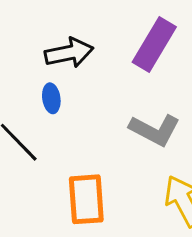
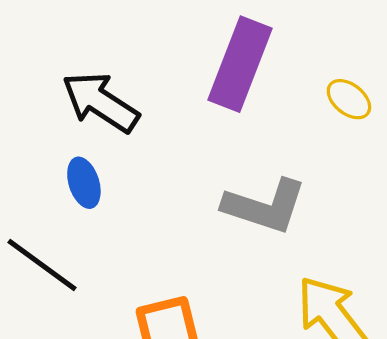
black arrow: (69, 53) -> (101, 102), turned -126

